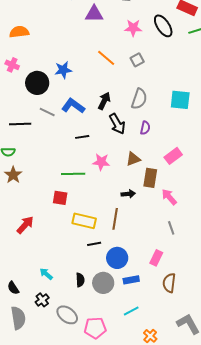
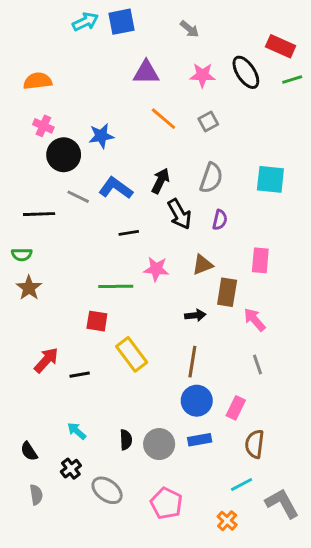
purple triangle: (94, 14) -> (146, 72), moved
pink cross: (12, 65) -> (43, 126), moved
pink rectangle: (173, 156) -> (260, 260), turned -48
brown line: (115, 219) -> (192, 362), moved
yellow rectangle: (84, 221) -> (132, 354), turned 40
black line: (94, 244) -> (80, 375), moved
blue circle: (117, 258) -> (197, 401), moved
cyan line: (131, 311) -> (242, 485), moved
gray semicircle: (18, 318) -> (36, 495), size x0.6
pink pentagon: (95, 328) -> (166, 503), moved, turned 30

